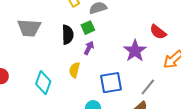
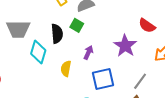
green square: (88, 28) -> (77, 25), turned -32
purple arrow: (89, 48) -> (88, 53), moved
cyan diamond: (43, 83) -> (38, 52), moved

